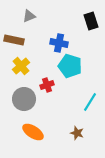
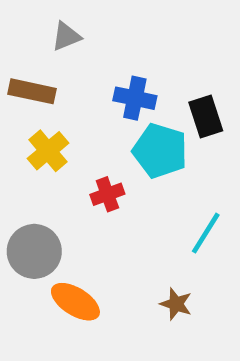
black rectangle: (91, 21) -> (206, 116), moved
gray circle: (24, 99) -> (34, 251), moved

